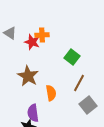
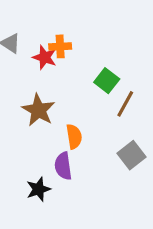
brown line: (79, 83) -> (125, 104), moved
purple semicircle: (33, 113) -> (63, 166), moved

